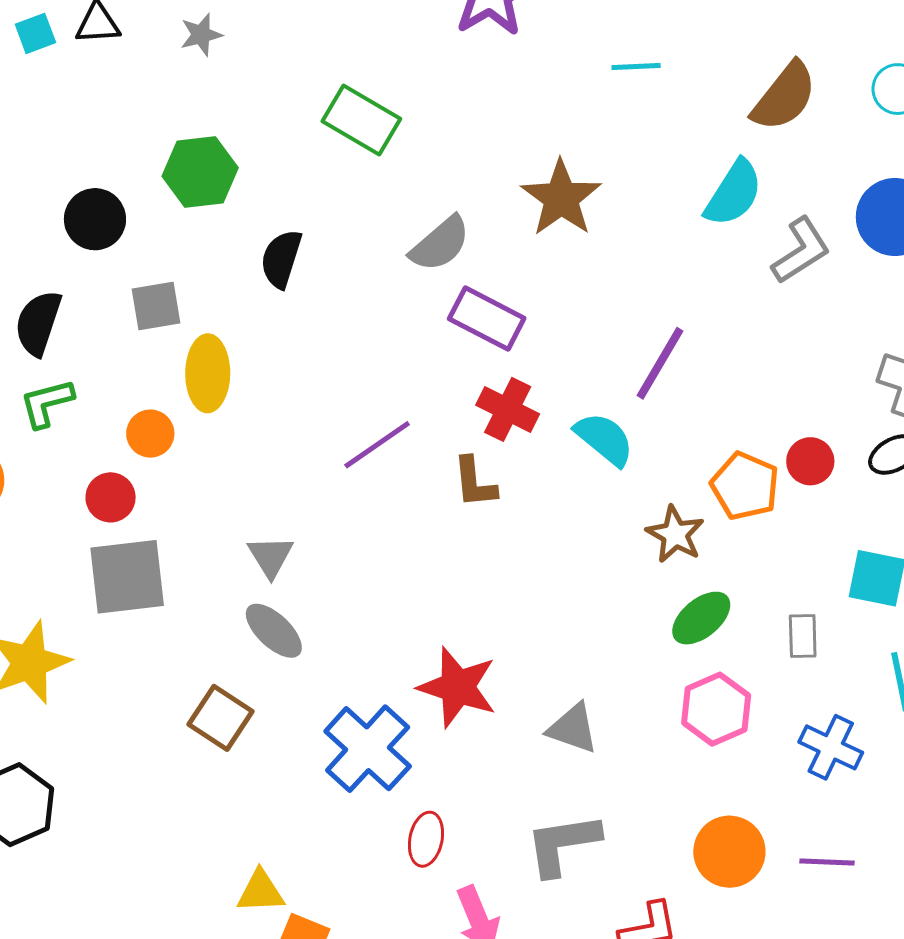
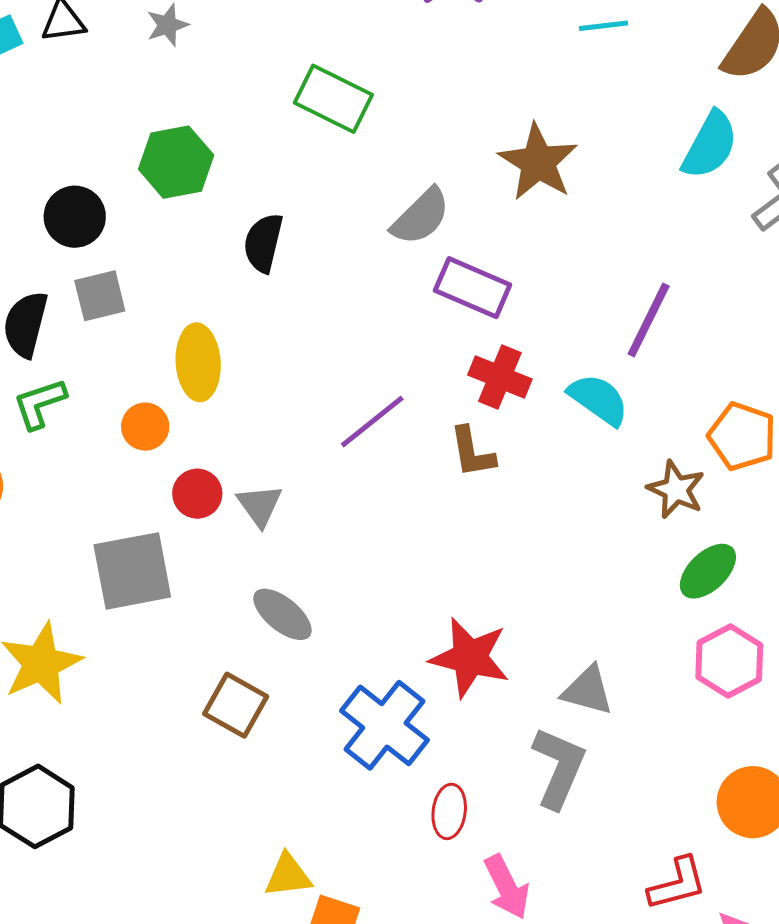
gray square: (156, 306) -> (100, 296), moved
red circle: (111, 497) -> (197, 494), moved
gray triangle: (271, 556) -> (260, 505), moved
gray L-shape: (563, 844) -> (559, 768), moved, turned 126

